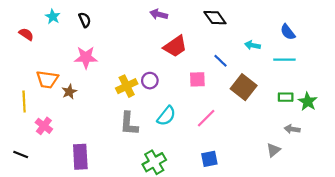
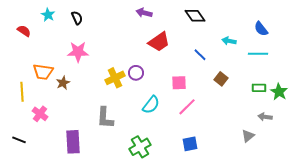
pink square: (197, 79) -> (179, 83), moved
brown square: (244, 87) -> (221, 79), size x0.6
gray L-shape: (129, 124) -> (105, 118), moved

